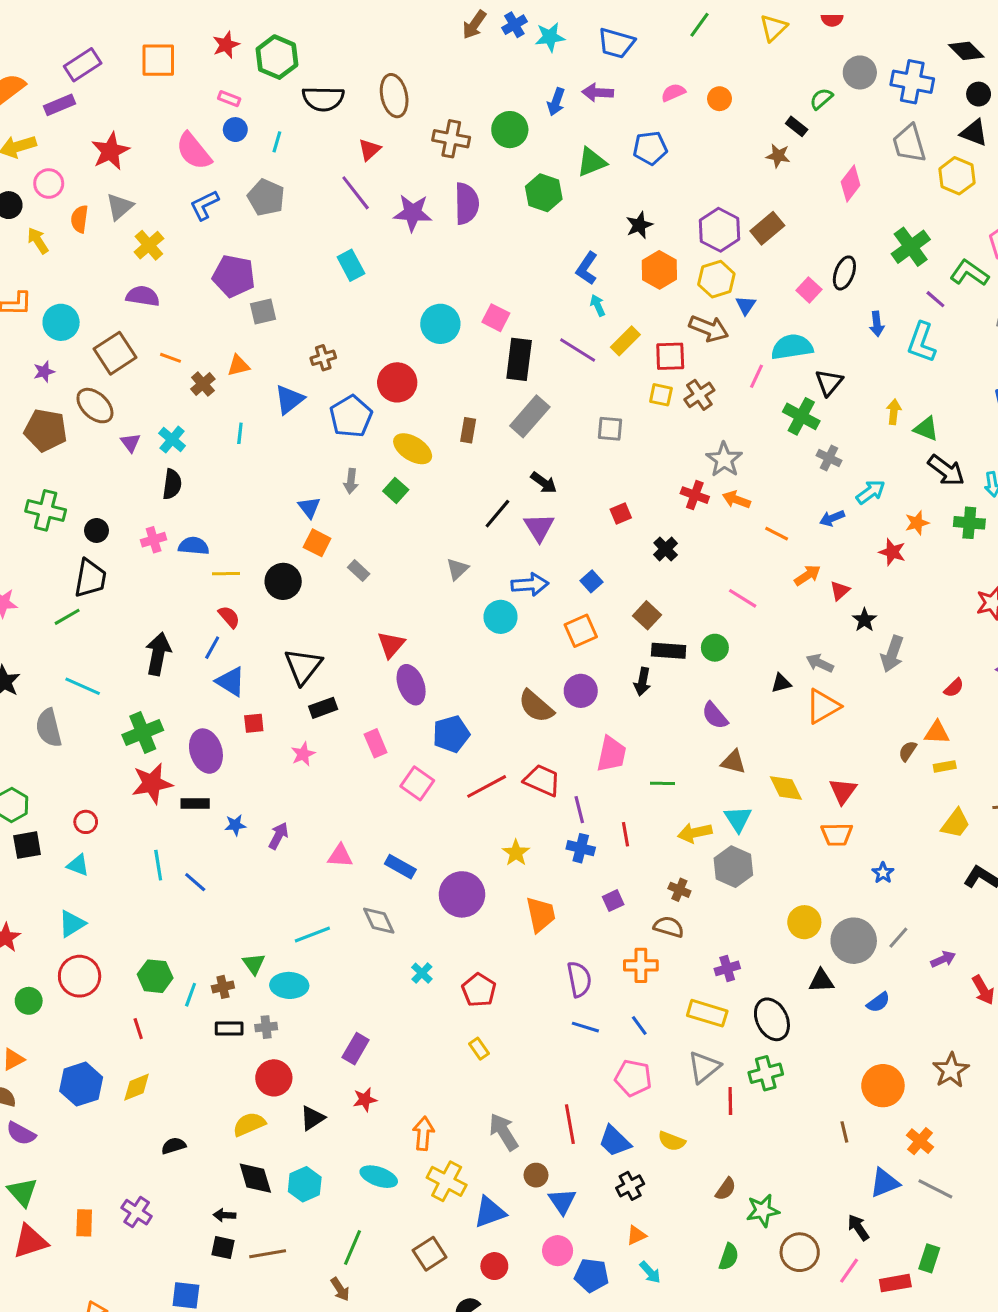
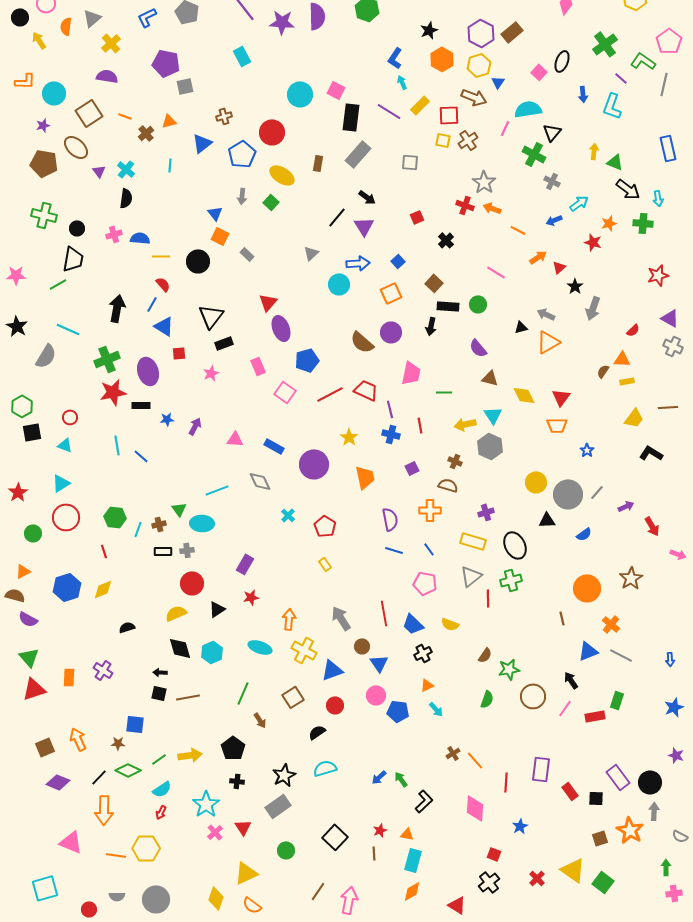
gray semicircle: (49, 728) -> (46, 356), turned -135
brown arrow: (340, 1289) -> (260, 720), moved

